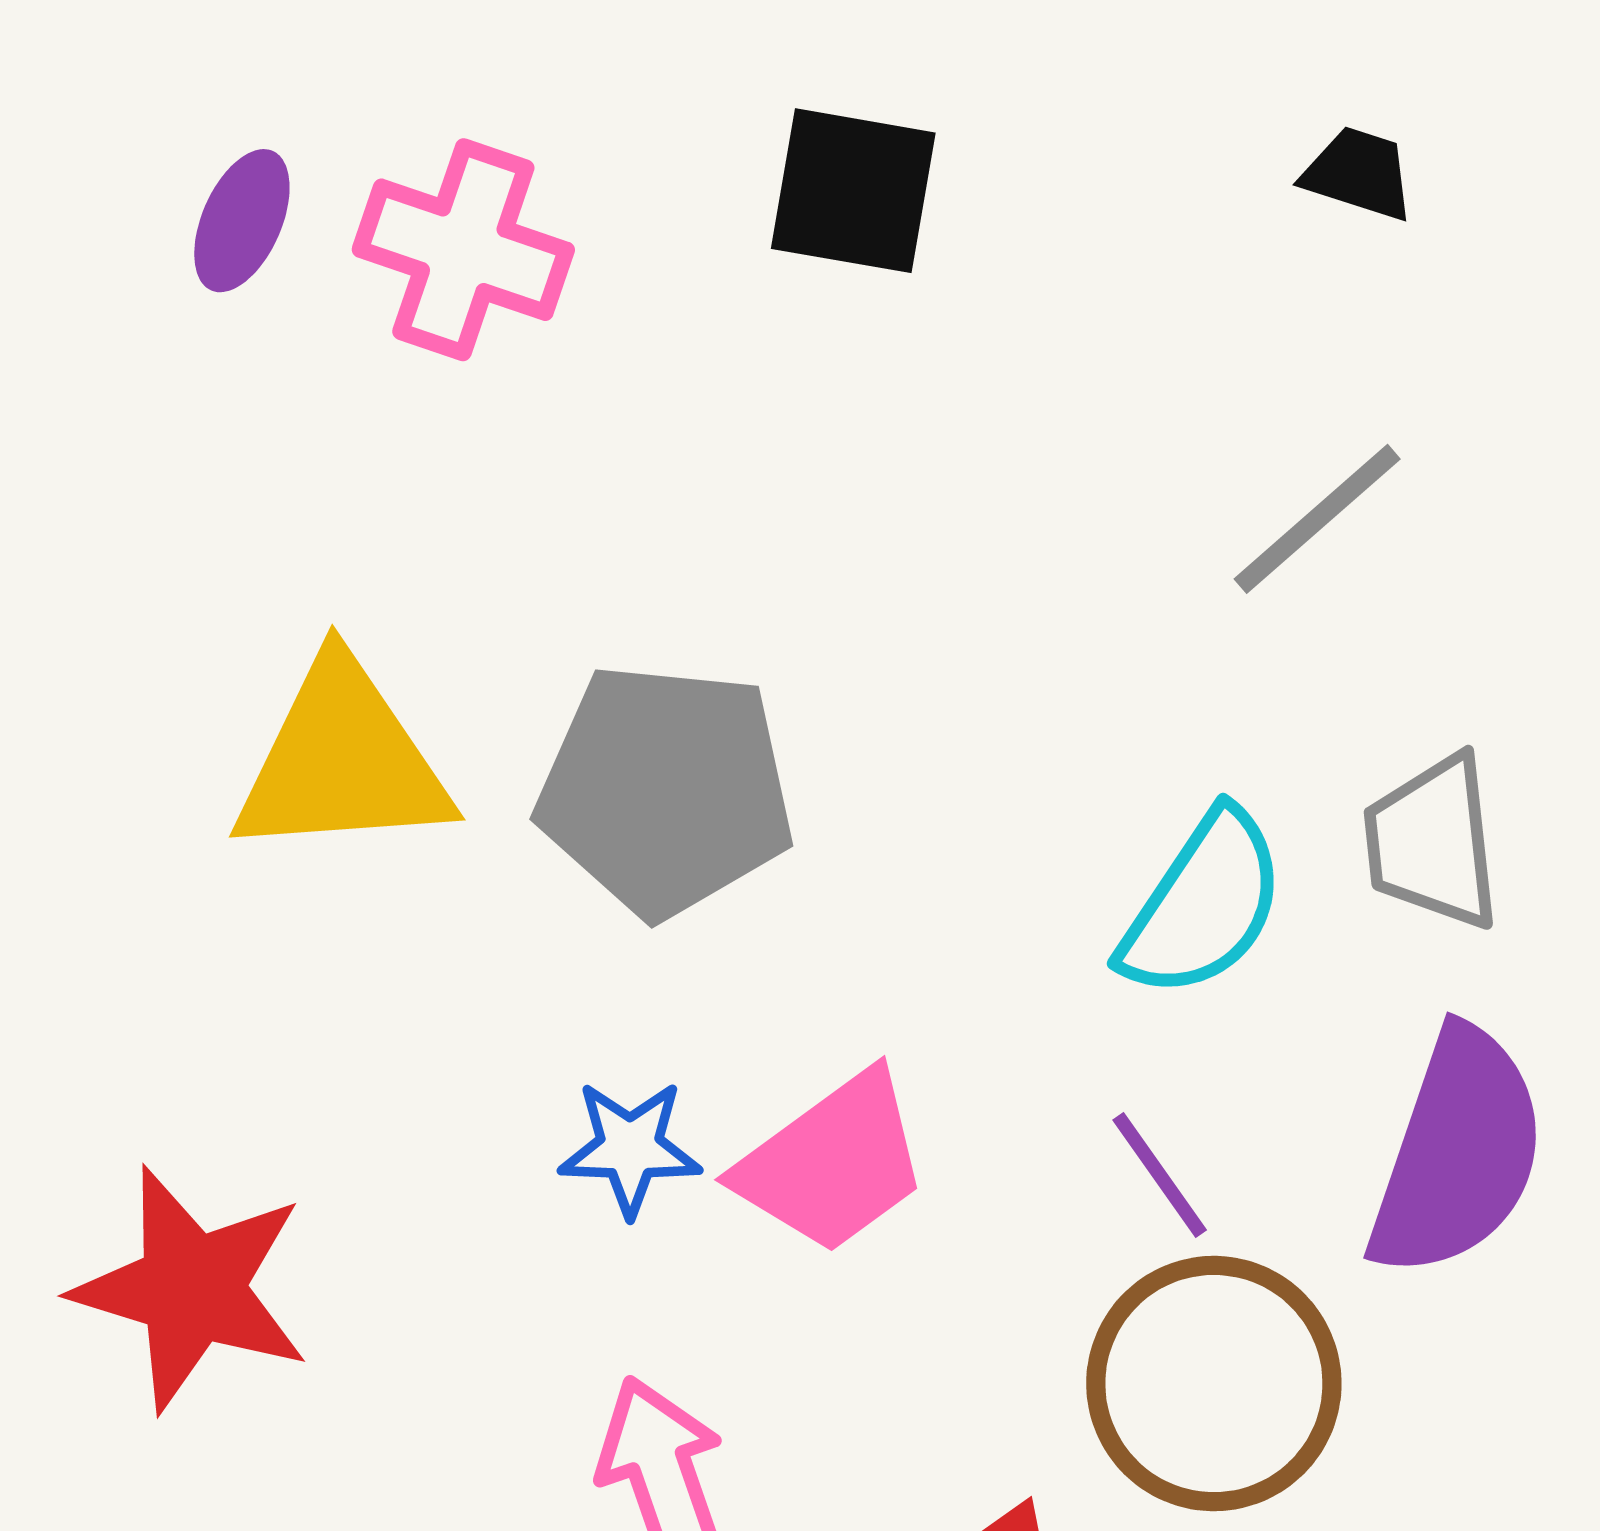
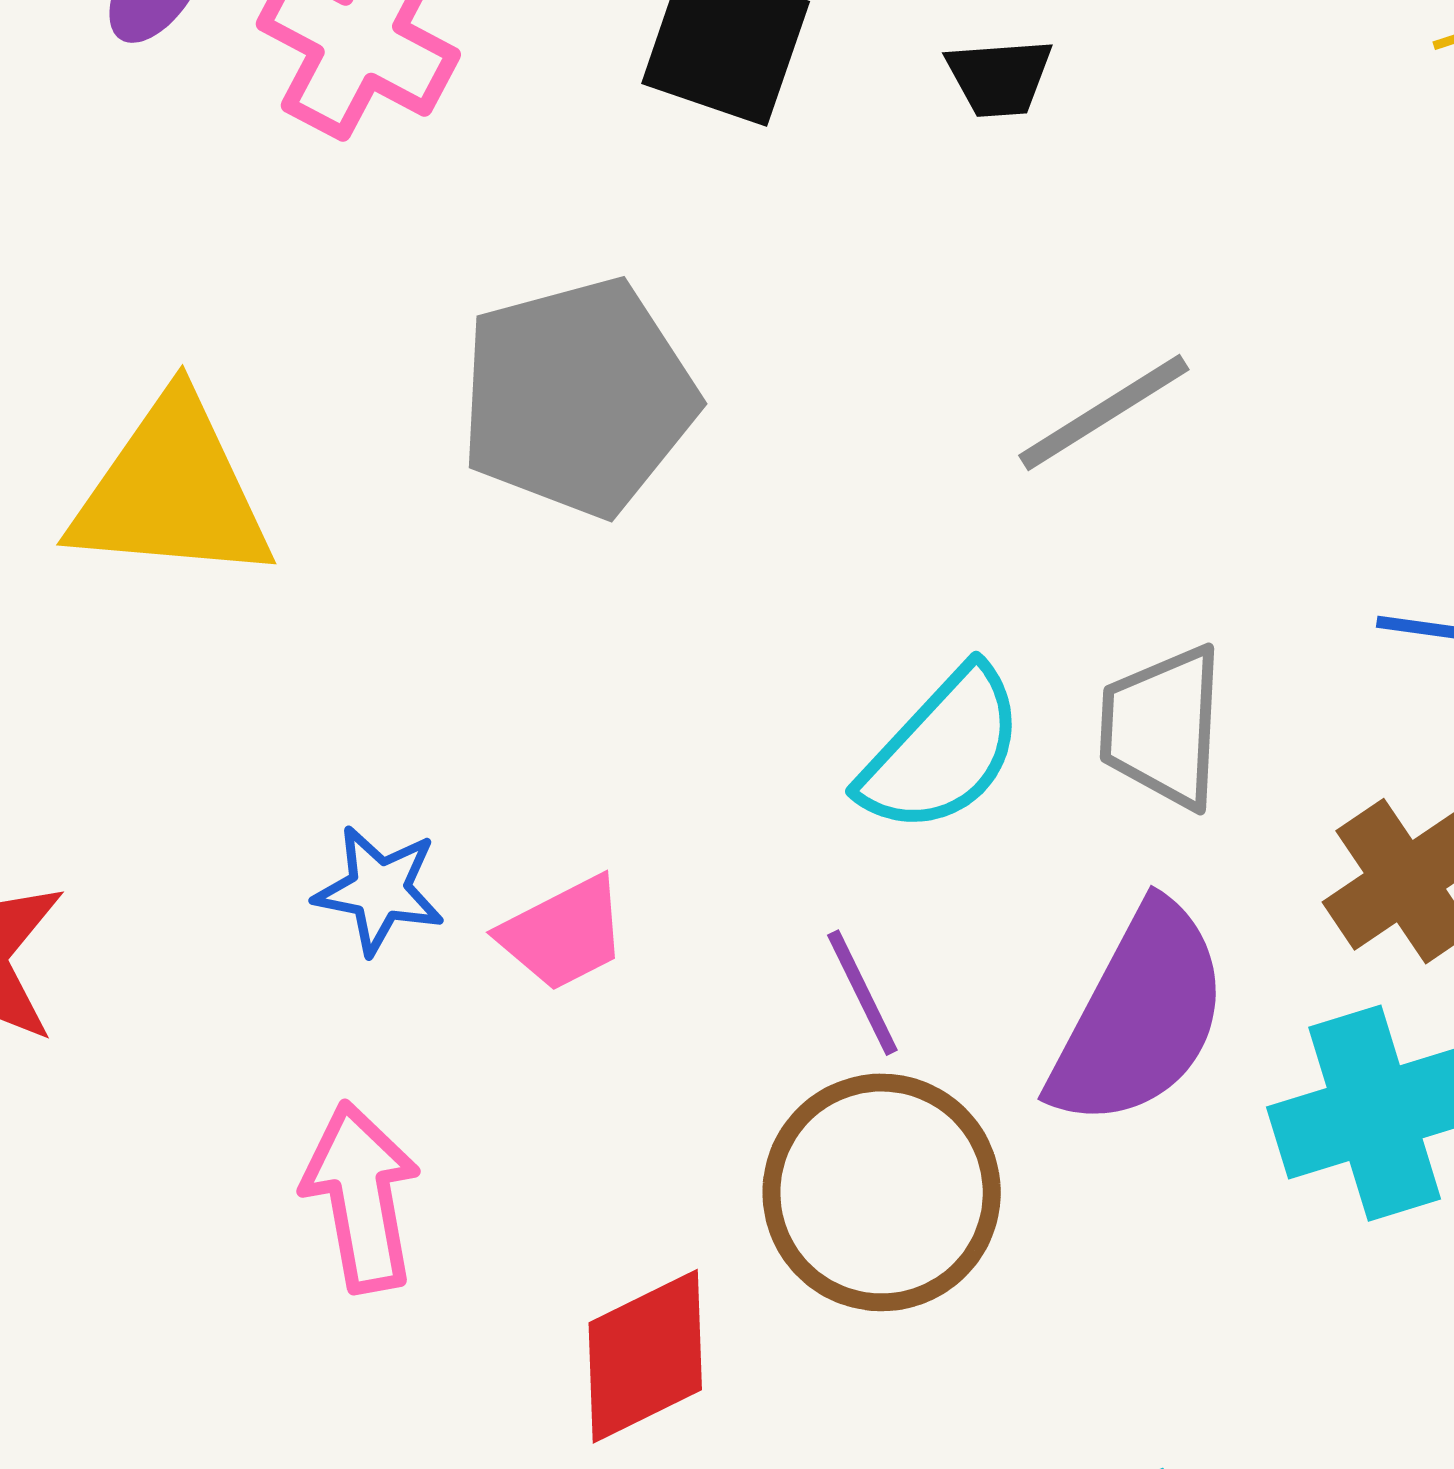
black trapezoid: (1359, 173) -> (999, 78), moved, turned 149
gray pentagon: (666, 790) -> (578, 397), moved, turned -30
pink trapezoid: (833, 1163) -> (563, 933), size x0.7

